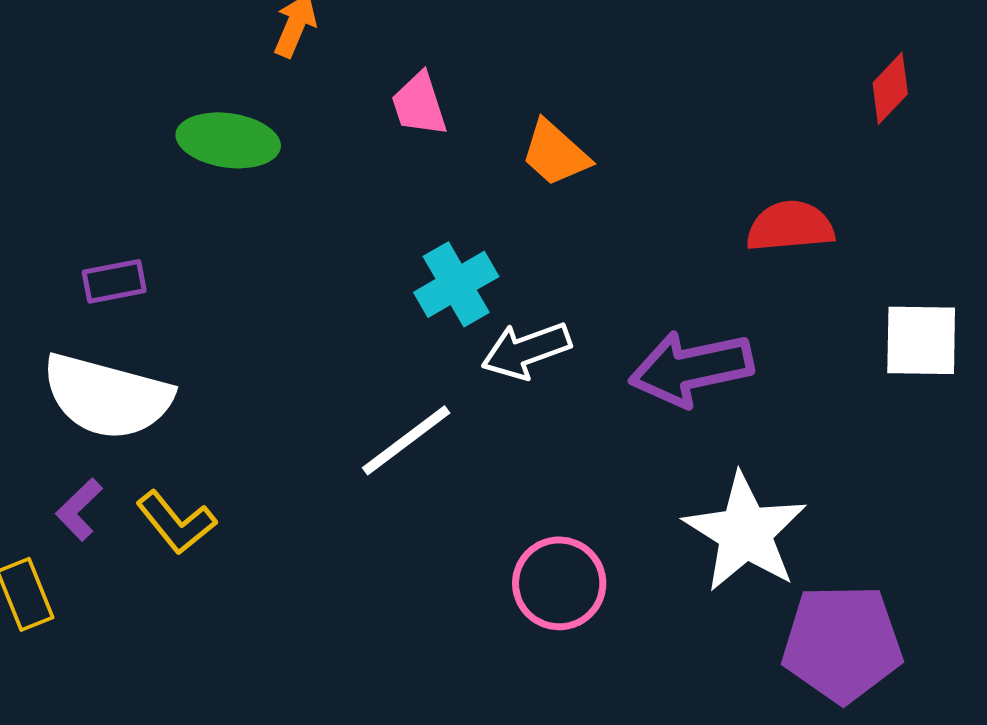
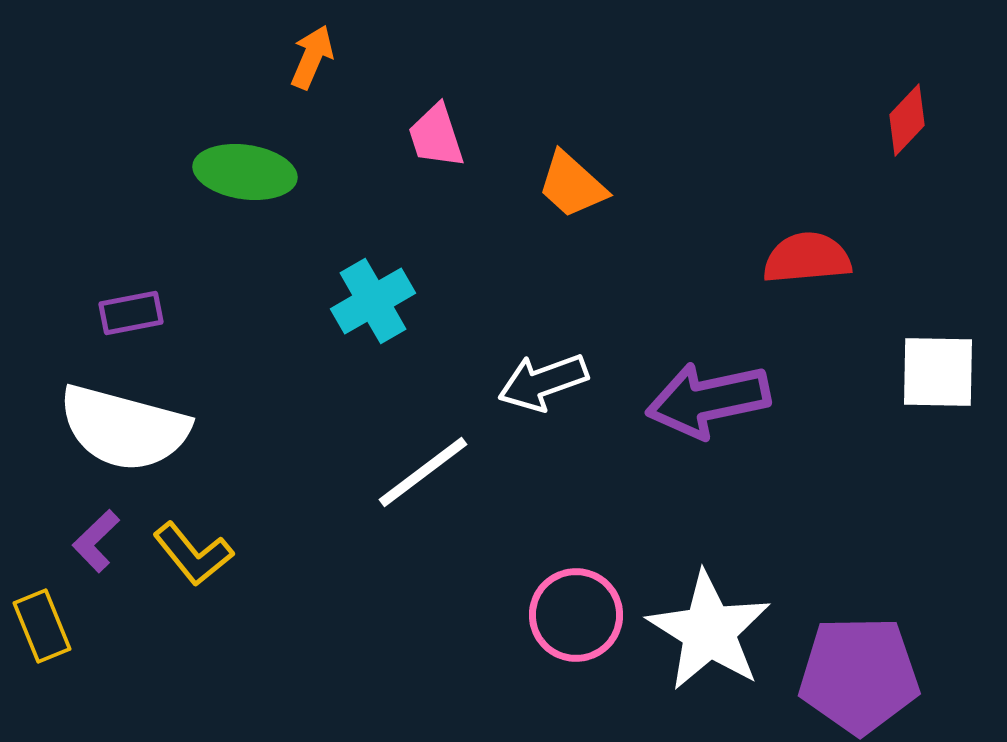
cyan cross: (456, 284) -> (373, 301), moved
white star: (745, 532) -> (709, 631), moved

